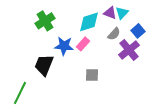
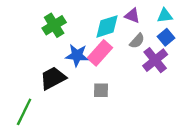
cyan triangle: (122, 13) -> (165, 16), moved, turned 40
pink rectangle: (83, 44) -> (100, 53), size x1.5
black trapezoid: (44, 65) -> (53, 78), turned 40
gray square: (92, 75) -> (101, 90), moved

